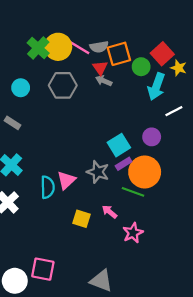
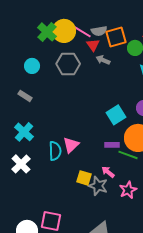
red triangle: (100, 68) -> (93, 45), moved
purple rectangle: (124, 164) -> (112, 145), moved, turned 32
gray star: (98, 172) -> (98, 186), moved

